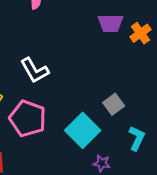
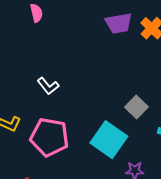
white L-shape: (35, 70) -> (48, 86), size x0.7

